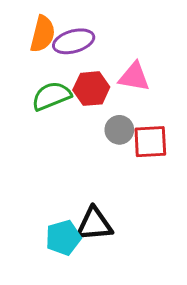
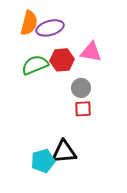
red square: (150, 142) -> (83, 109), moved, size x0.7

